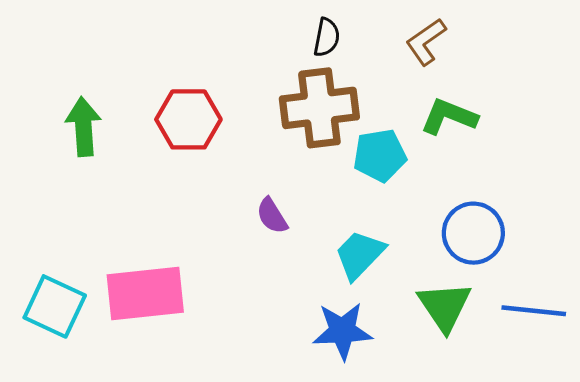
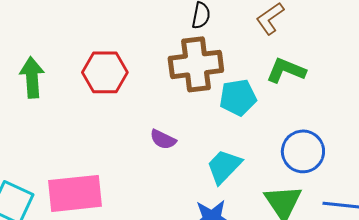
purple semicircle: (272, 216) -> (163, 139), turned -32

